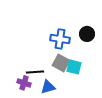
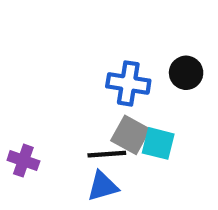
black line: (35, 72) -> (107, 154), moved
purple cross: (24, 83) -> (23, 161), moved

